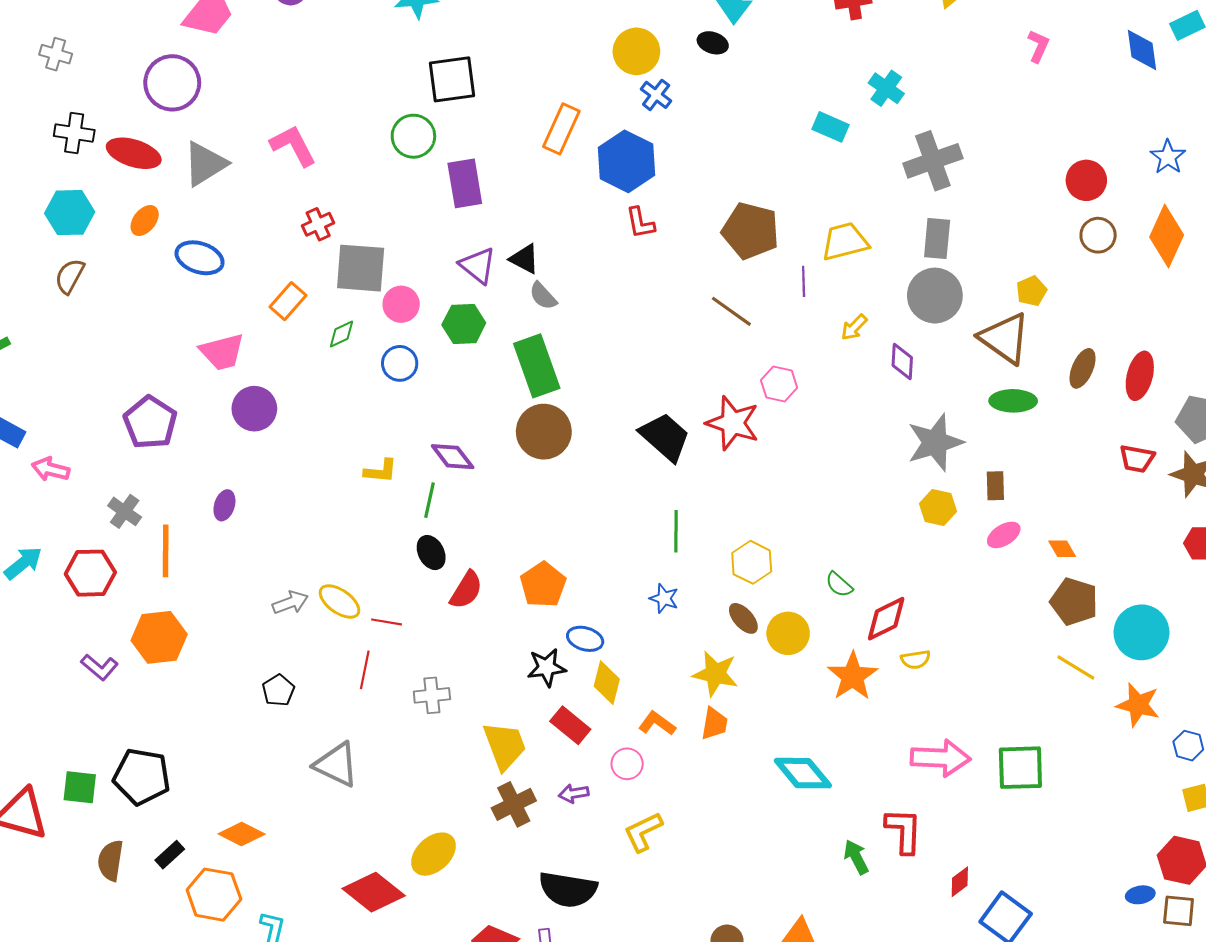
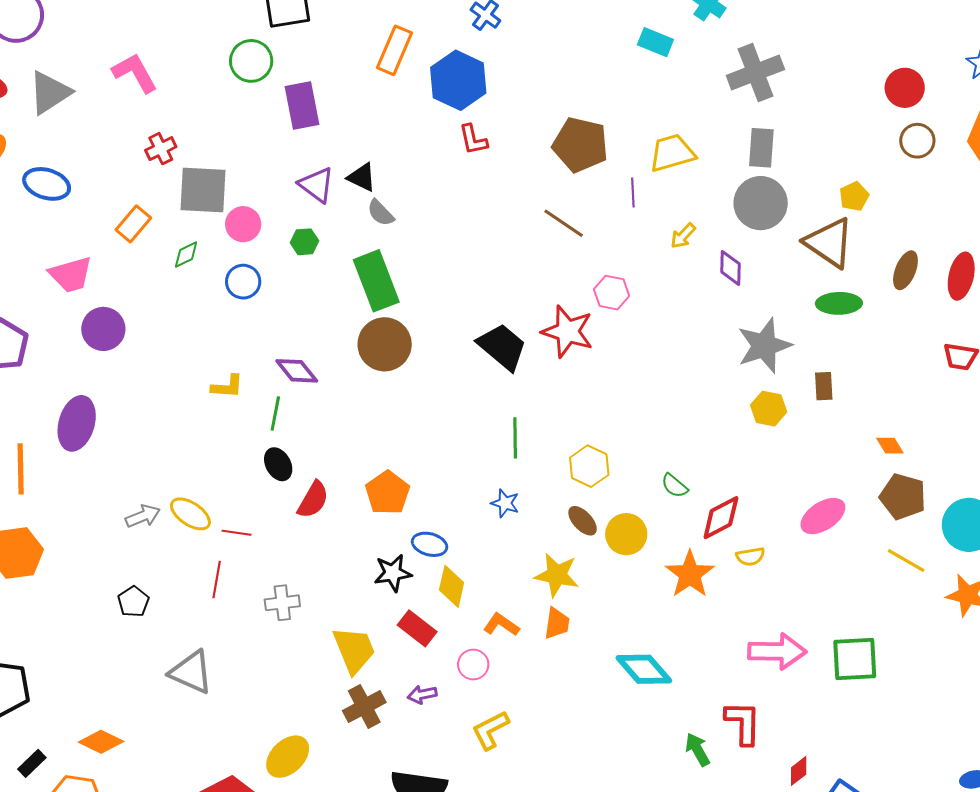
green hexagon: (464, 324) -> (304, 242), size x0.7
purple ellipse: (224, 505) -> (77, 423), size x1.8
pink ellipse: (1004, 535) -> (823, 516), moved, size x1.4

